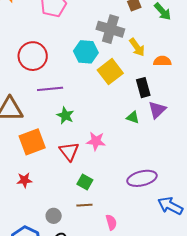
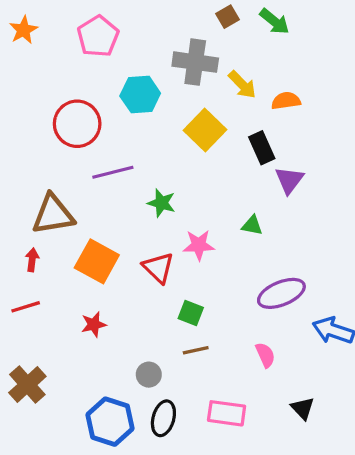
cyan hexagon: (86, 52) -> (140, 95), moved
green star: (65, 115) -> (161, 203), moved
green triangle: (133, 117) -> (252, 225), moved
orange square: (32, 142) -> (97, 261), turned -32
pink semicircle: (111, 222) -> (265, 355), moved

